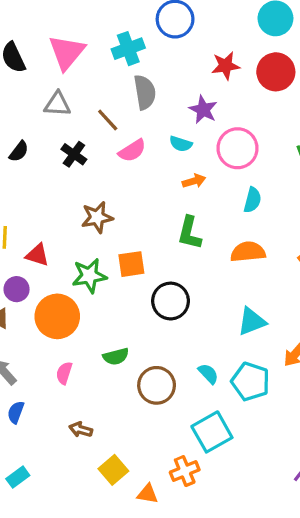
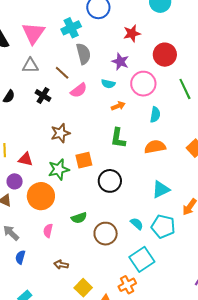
red circle: (276, 72) -> (165, 55), moved

